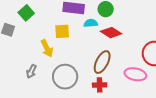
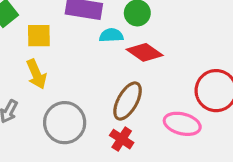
yellow square: (62, 31) -> (39, 36), moved
red cross: (100, 85) -> (122, 139), turned 32

